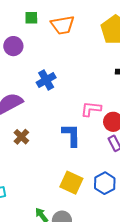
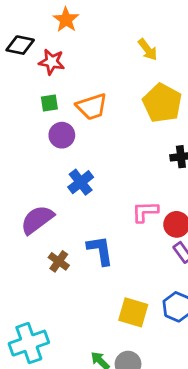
purple circle: (13, 46) -> (62, 135), moved
blue L-shape: (71, 135) -> (100, 250), moved

